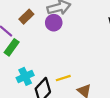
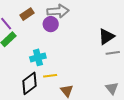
cyan cross: (25, 76) -> (38, 57), moved

